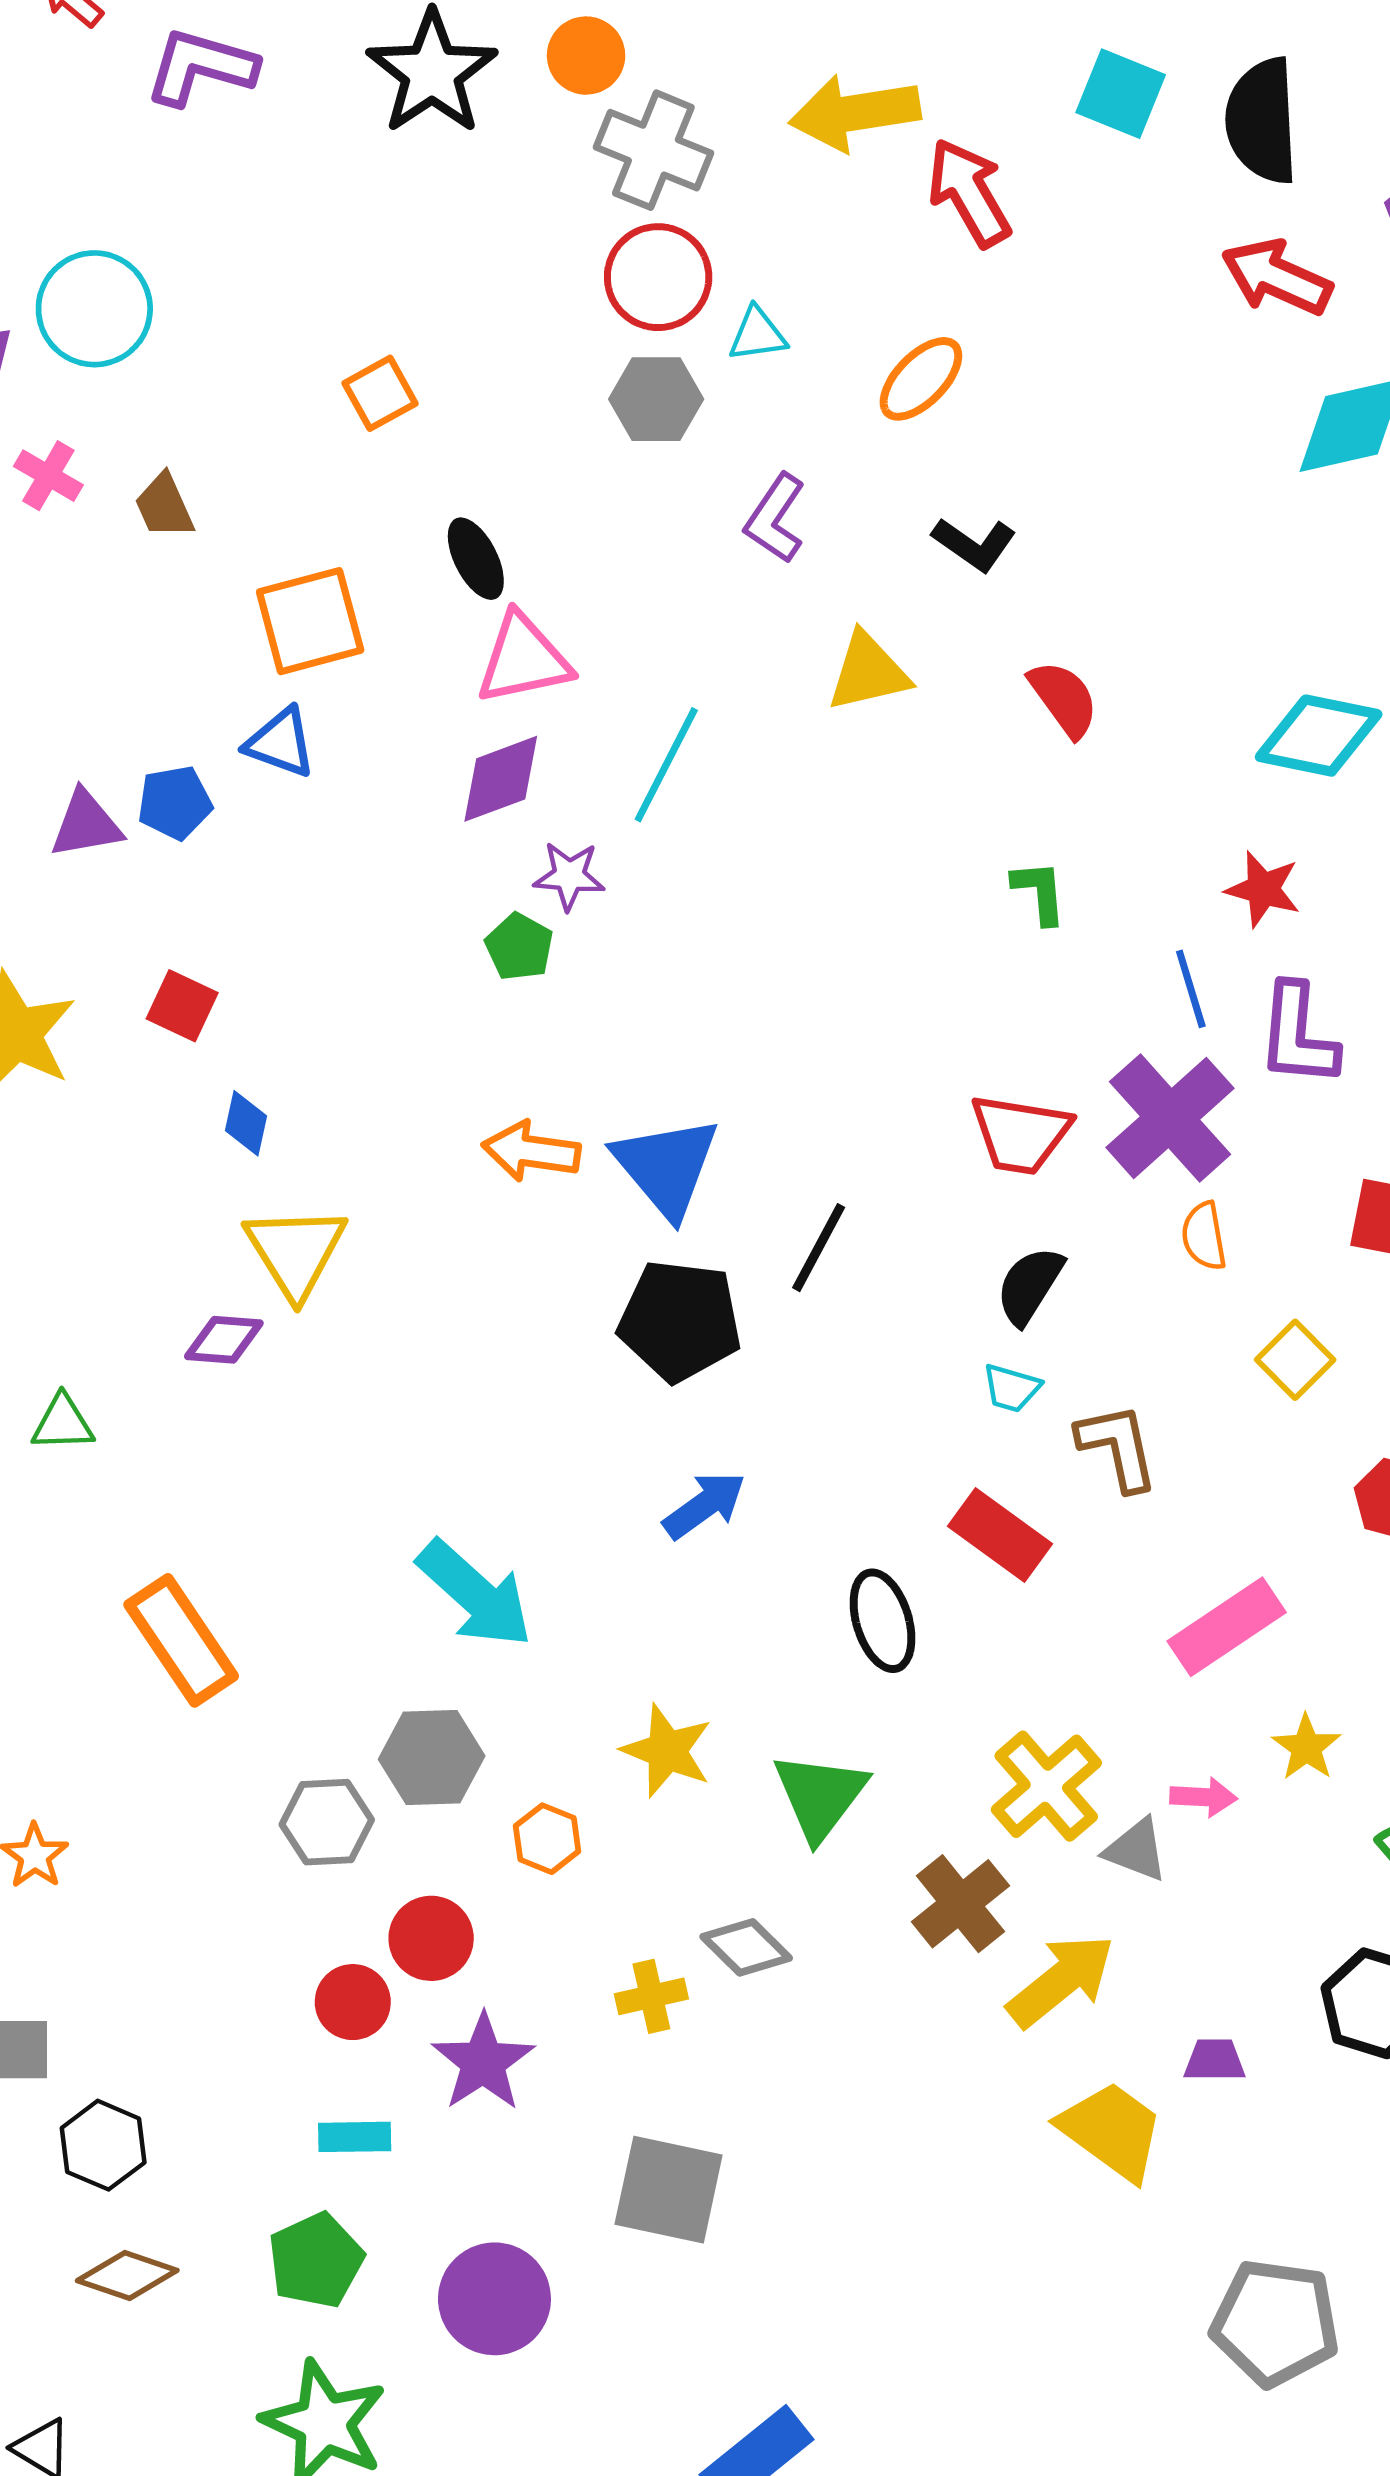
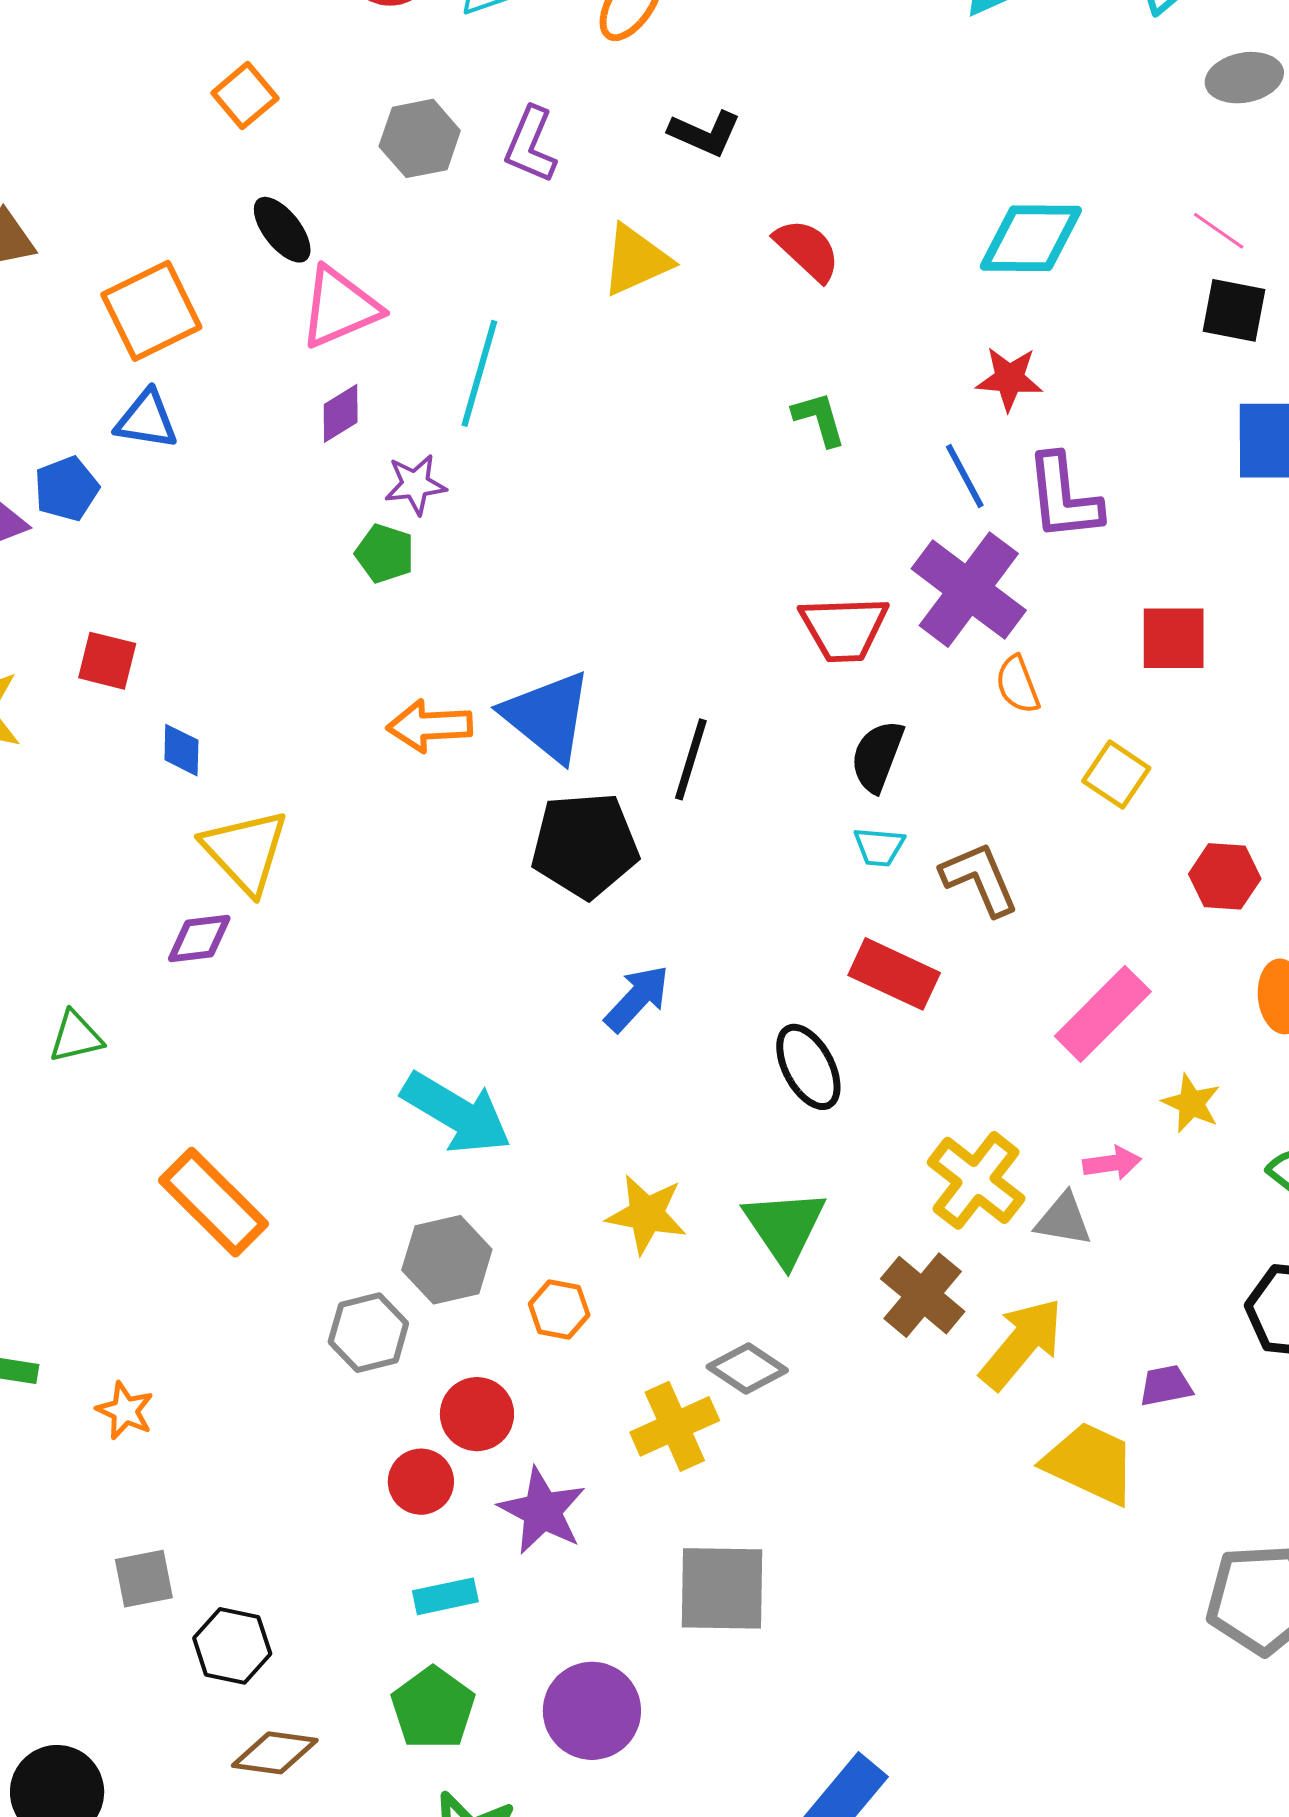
orange square: (380, 393) -> (245, 96), moved
gray hexagon: (656, 399) -> (420, 138), moved
purple diamond: (501, 779) -> (341, 413), size x0.7
yellow cross: (651, 1996) -> (675, 1426), size x1.4

